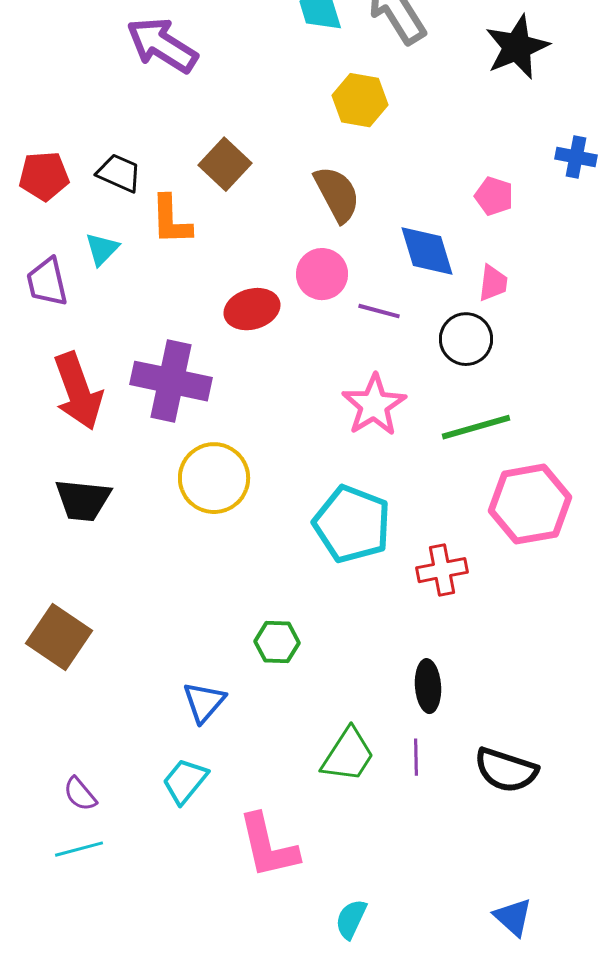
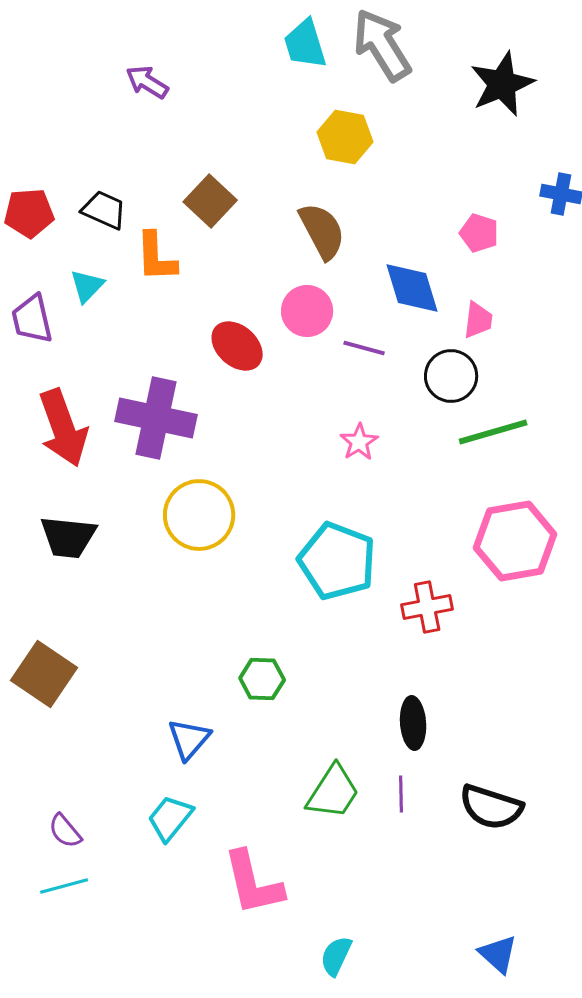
purple arrow: (162, 45) -> (147, 82), size x0.6
red ellipse: (252, 309) -> (237, 346), turned 58
pink star: (374, 405) -> (359, 442), size x0.6
green line: (476, 427) -> (493, 432), moved

